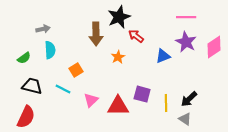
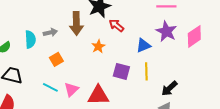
gray arrow: (43, 29) -> (50, 32), moved
cyan line: (63, 89) -> (50, 87), moved
purple square: (142, 94) -> (121, 71), moved
yellow line: (166, 103) -> (146, 71), moved

